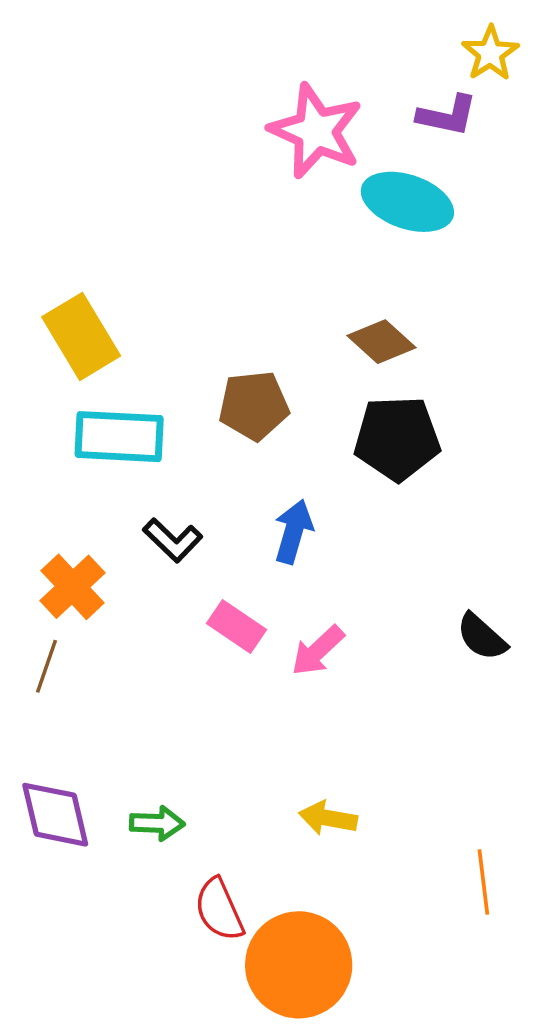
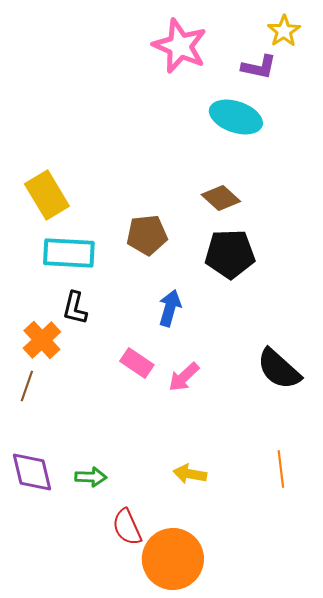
pink star: (316, 131) -> (180, 46), moved
black L-shape: (173, 540) -> (75, 308), moved, turned 60
black semicircle: (482, 637) -> (279, 369), size x1.5
orange line: (483, 882) -> (281, 469), moved

